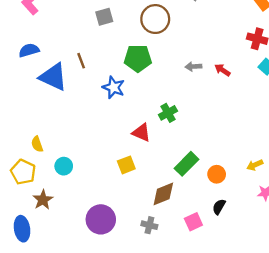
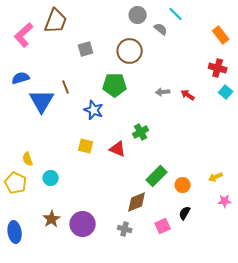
blue triangle: (53, 77) -> (42, 101), turned 36
yellow square: (126, 165) -> (86, 146), moved, turned 35
brown star: (43, 200) -> (52, 219), moved

